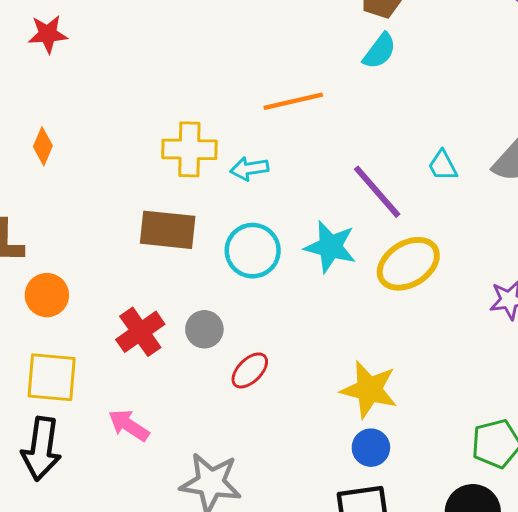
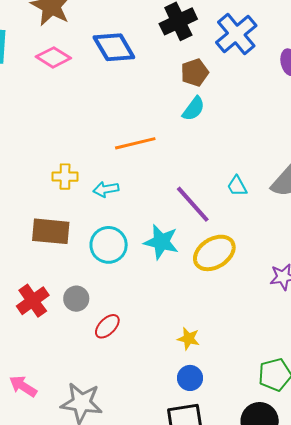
yellow cross: (189, 149) -> (65, 177), size x0.7
yellow star: (369, 390) -> (188, 339), size x0.6
pink arrow: (129, 425) -> (23, 386), moved

